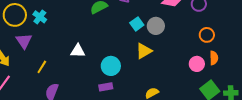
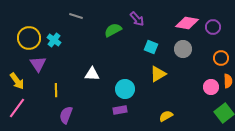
cyan square: (137, 24) -> (151, 47), turned -32
gray circle: (156, 26) -> (183, 49), moved
yellow line: (42, 67) -> (56, 90), turned -32

